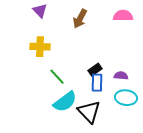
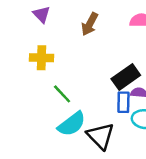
black rectangle: (95, 70) -> (126, 77), moved, size x1.6
blue rectangle: (97, 83) -> (123, 102), moved

